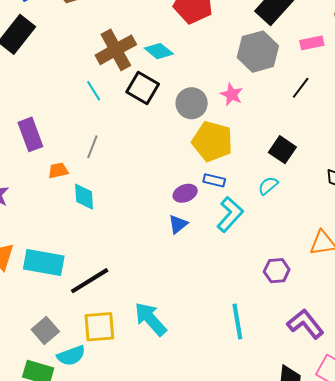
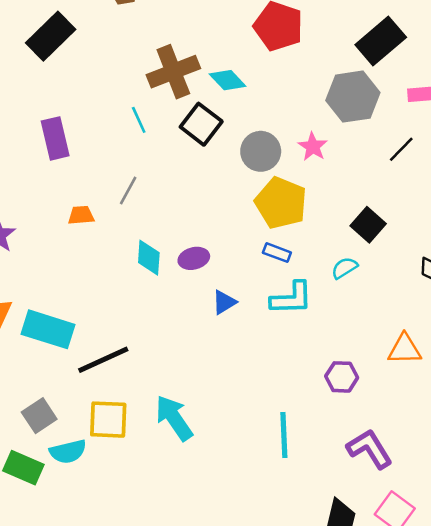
purple rectangle: (30, 134) -> (55, 138), moved
purple ellipse: (185, 193) -> (194, 258), moved
cyan diamond: (84, 197) -> (149, 258), moved
cyan L-shape: (230, 214) -> (292, 298), turned 39

